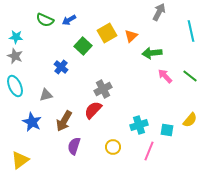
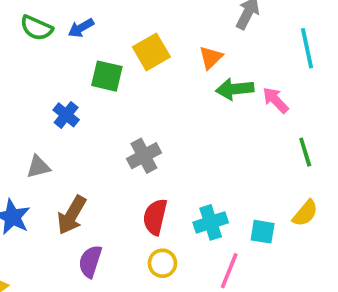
orange triangle: (131, 36) -> (211, 58), moved
green square: (83, 46) -> (107, 76), turned -30
pink arrow: (165, 76) -> (276, 100), moved
green line: (190, 76) -> (305, 152), moved, turned 35
red semicircle: (93, 110) -> (155, 217), moved, turned -30

